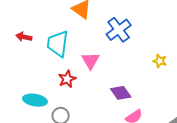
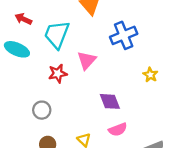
yellow star: (160, 61) -> (150, 75), moved
cyan ellipse: (35, 100) -> (17, 49), moved

